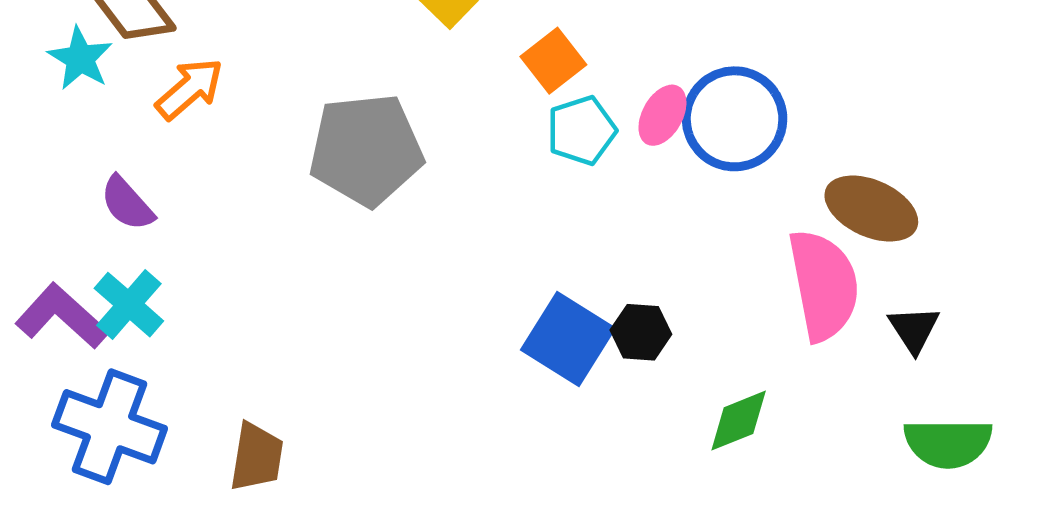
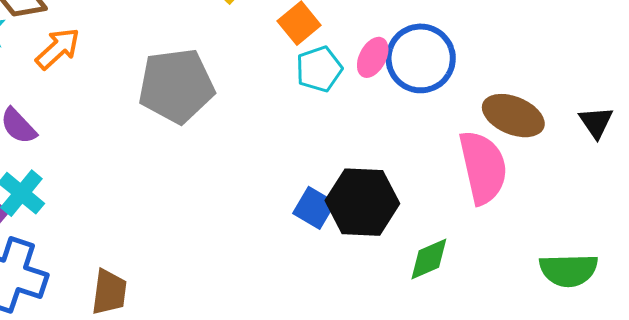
black triangle: (914, 329) -> (596, 122), moved
black hexagon: (641, 332) -> (362, 202), size x1.8
blue square: (568, 339) -> (314, 208), size x0.7

